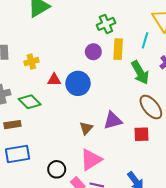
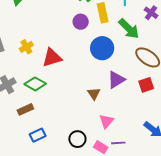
red triangle: (54, 80) -> (52, 58), size x1.5
blue circle: (78, 83) -> (102, 48), moved
blue rectangle: (18, 154) -> (38, 135), size x0.7
pink triangle: (91, 160) -> (106, 121), size x0.7

